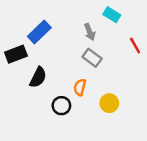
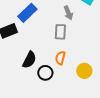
gray rectangle: (92, 58) -> (60, 32), moved, turned 56
black semicircle: (38, 77) -> (29, 60), moved

